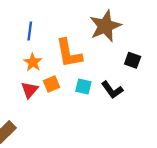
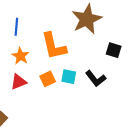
orange square: (51, 84) -> (48, 79), moved
red triangle: (30, 90) -> (19, 82), turned 30

